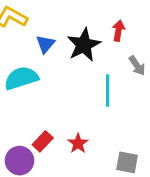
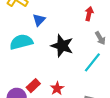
black star: (84, 45) -> (62, 46), moved, turned -30
cyan line: (108, 90) -> (92, 62), moved, turned 35

